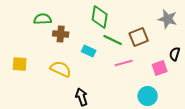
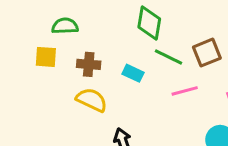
brown cross: (61, 34) -> (89, 64), moved
yellow square: (20, 64) -> (46, 57), moved

